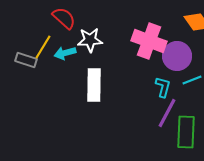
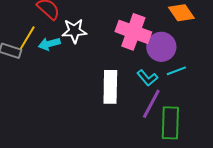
white rectangle: (94, 85) -> (110, 87), moved
cyan L-shape: (163, 87) -> (147, 78), turned 125

